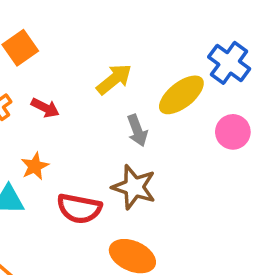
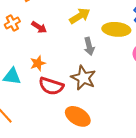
yellow ellipse: (181, 95) -> (116, 29), turned 36
orange star: (35, 166) -> (38, 63), moved

